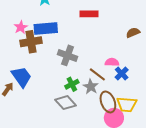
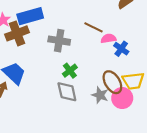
brown line: (97, 74) -> (93, 27), moved
gray star: (91, 87) -> (100, 95), moved
gray diamond: (65, 103) -> (67, 92), turned 40

